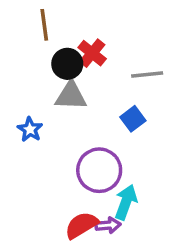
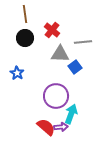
black circle: (67, 64) -> (25, 38), moved
gray triangle: (71, 96) -> (60, 54), moved
red semicircle: (81, 225) -> (46, 127), turned 72

